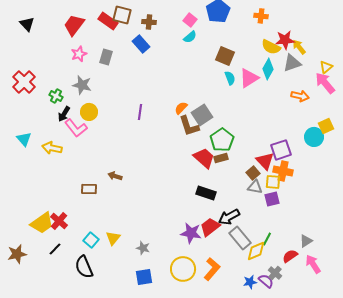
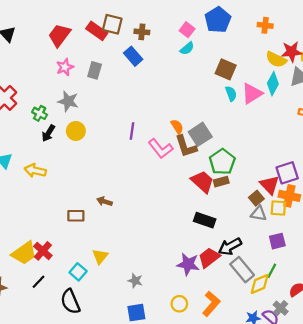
orange semicircle: (181, 108) -> (177, 127), turned 104
pink L-shape: (76, 128) -> (161, 149), moved
purple square: (272, 199) -> (277, 241), moved
yellow triangle: (113, 238) -> (100, 256), moved
yellow circle: (183, 269) -> (179, 304), size x0.6

